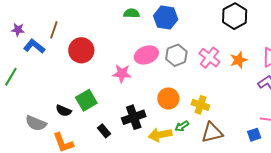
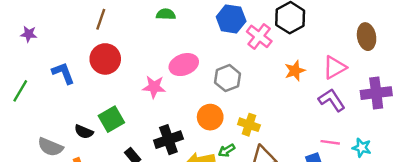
blue hexagon: (166, 18) -> (231, 19), moved
brown line: (54, 30) -> (101, 19), moved
blue L-shape: (34, 46) -> (63, 73), moved, turned 30
gray hexagon: (176, 55) -> (227, 78), moved
pink cross: (209, 58) -> (259, 36), moved

